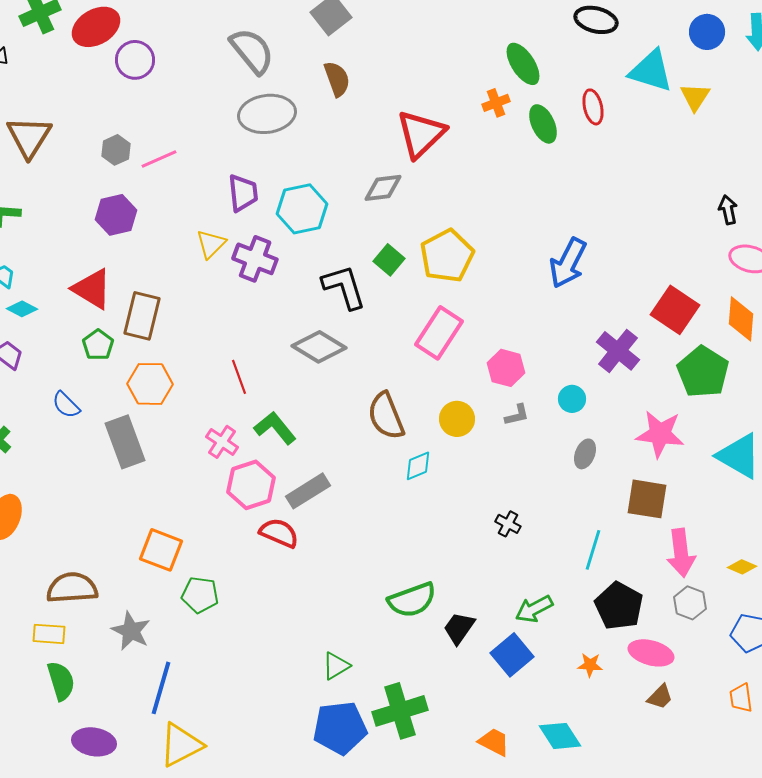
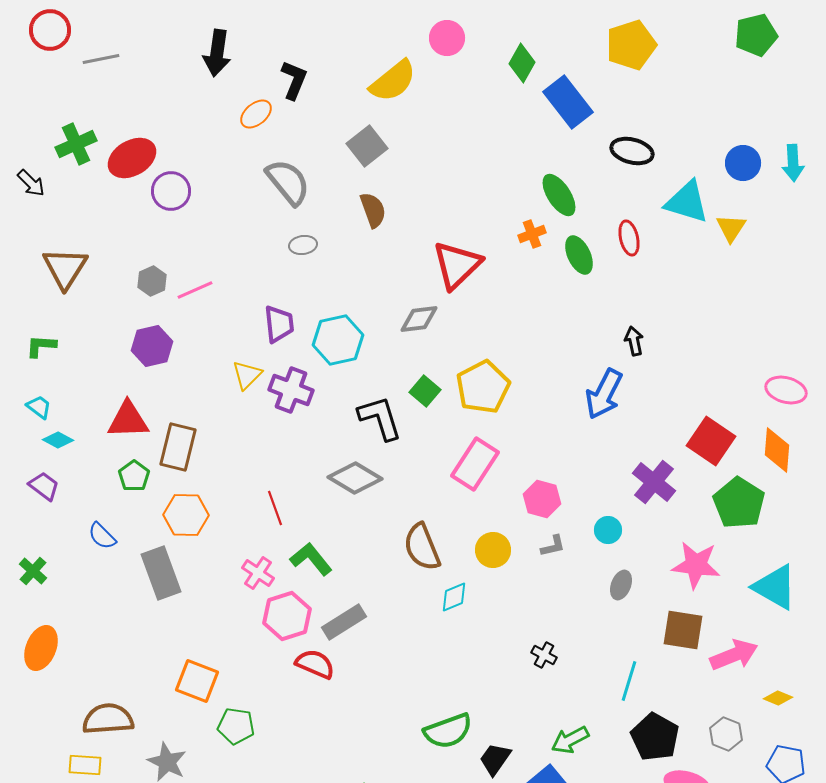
gray ellipse: (267, 114) -> (303, 245), size x0.5
black arrow: (728, 210) -> (634, 341), moved
red triangle: (92, 289) -> (128, 420), turned -33
pink arrow: (681, 553) -> (734, 655), moved, turned -105

